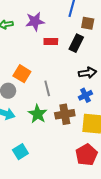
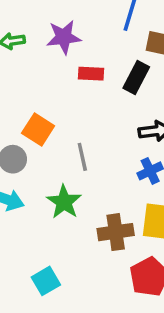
brown cross: (65, 114) -> (116, 232), moved
cyan square: (20, 152) -> (46, 281), moved

